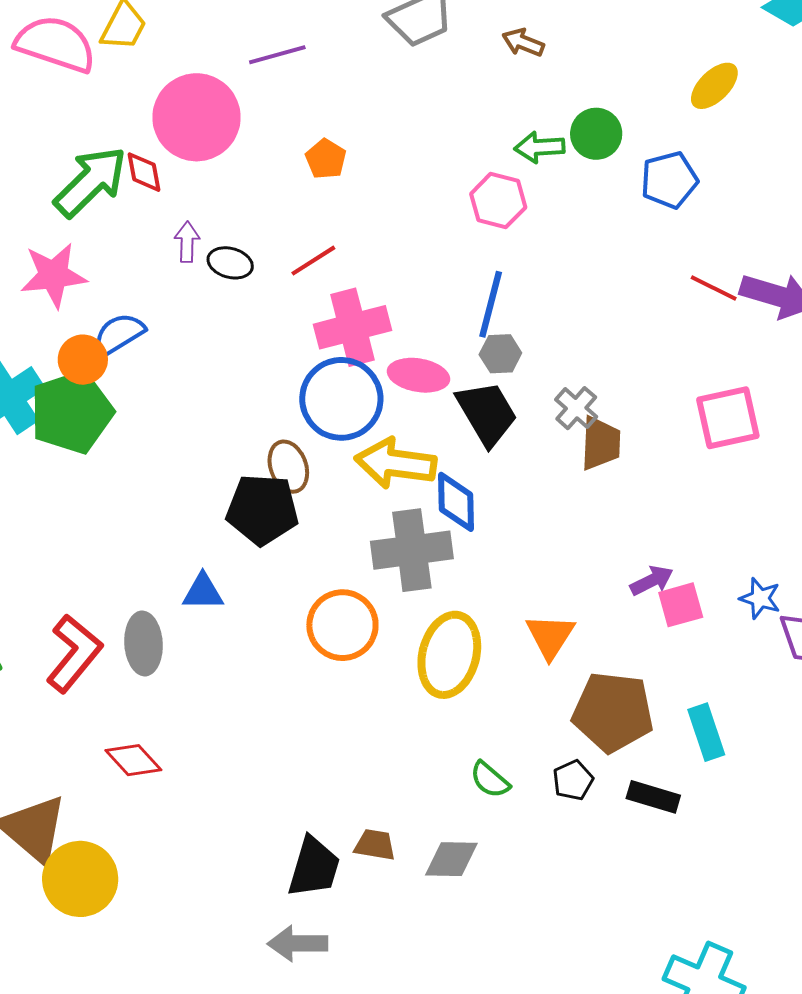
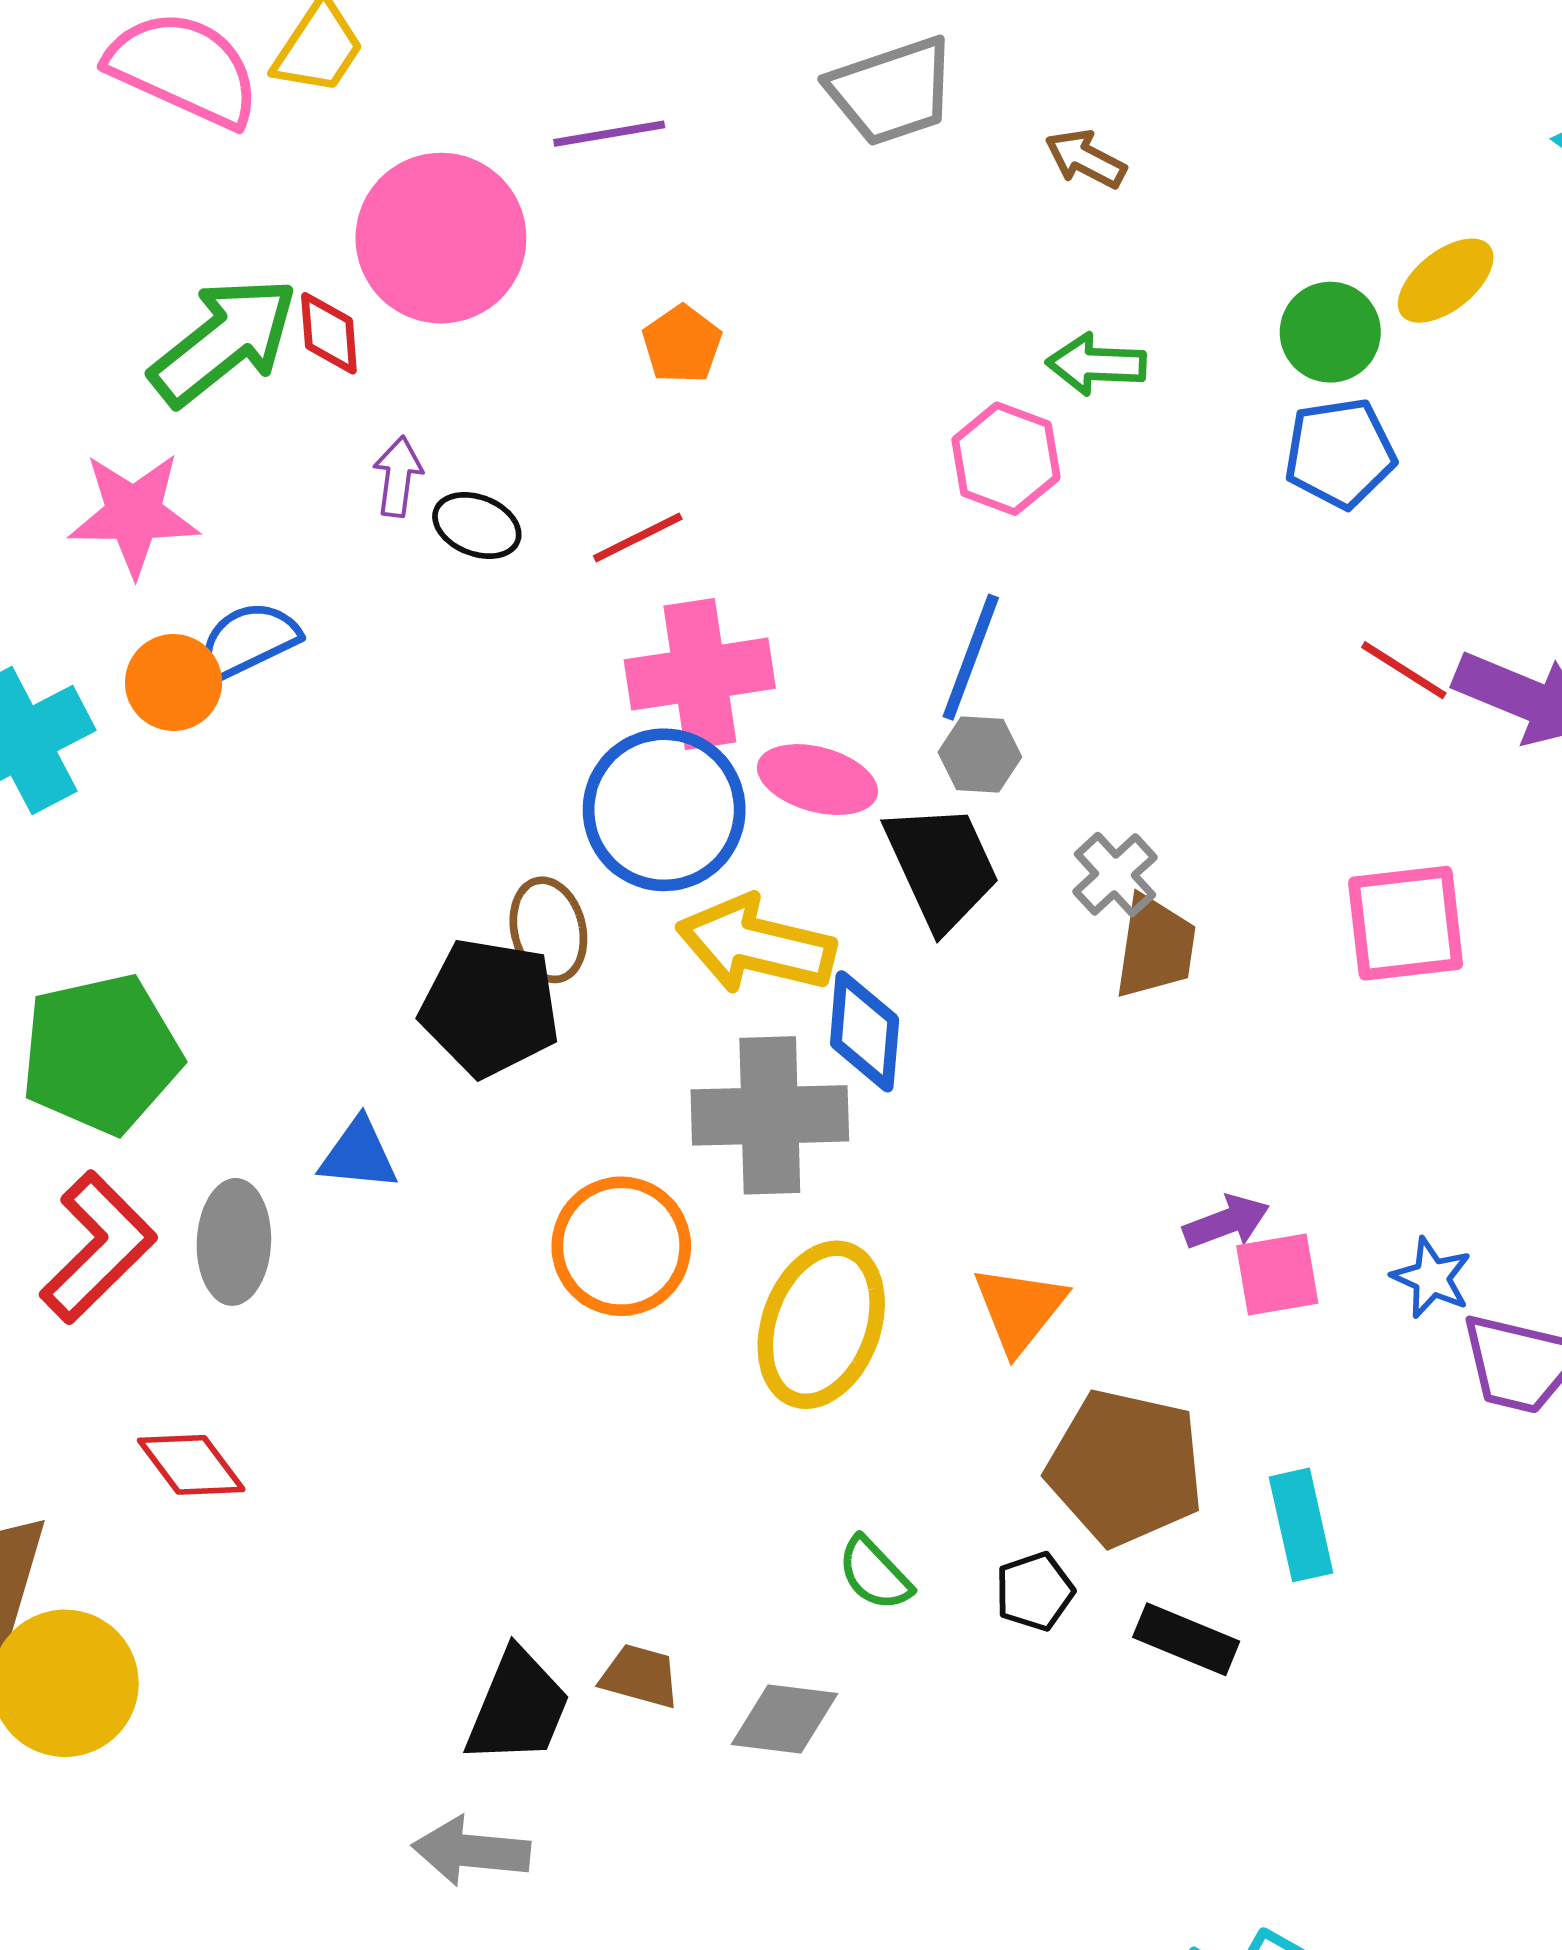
green circle: (596, 134) -> (1330, 332), moved
green pentagon: (72, 412) -> (101, 1054), moved

